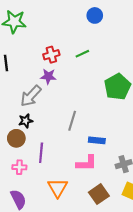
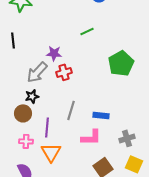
red cross: (51, 55) -> (64, 72), moved
gray line: (72, 121) -> (71, 110), moved
orange triangle: (58, 188) -> (51, 152), moved

